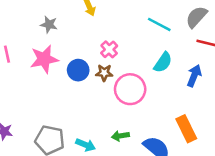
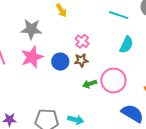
gray star: (49, 25) -> (31, 29), size x1.5
pink circle: (130, 89) -> (113, 80), moved
green arrow: (120, 136) -> (90, 84), moved

